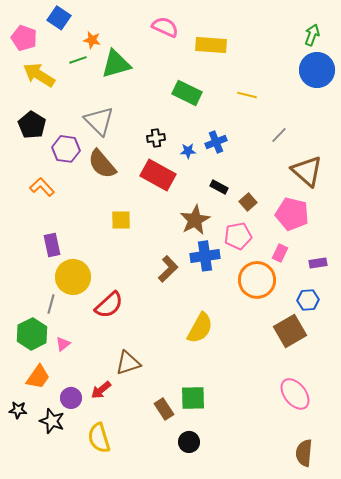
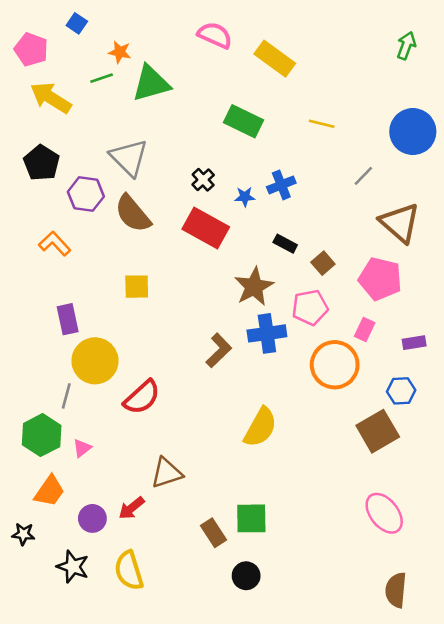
blue square: (59, 18) -> (77, 23), size x0.7
yellow rectangle: (211, 45) -> (275, 59), turned 32
blue circle: (317, 70) -> (413, 132), moved
black cross: (156, 138) -> (203, 180), turned -36
yellow square: (121, 220) -> (137, 287), moved
black star: (52, 421) -> (73, 567), moved

